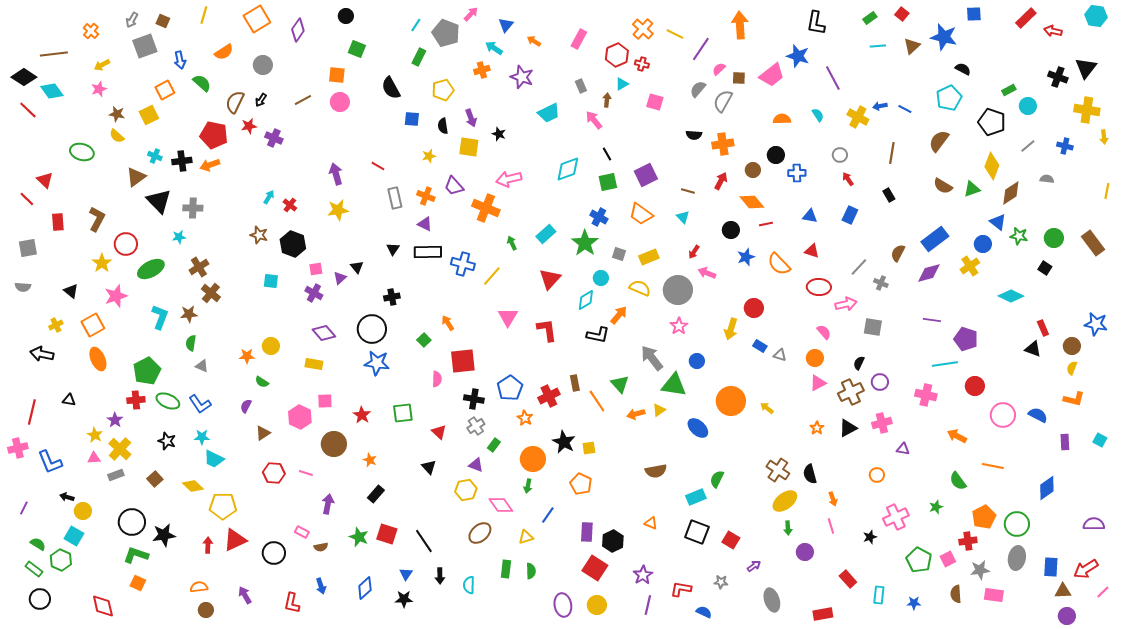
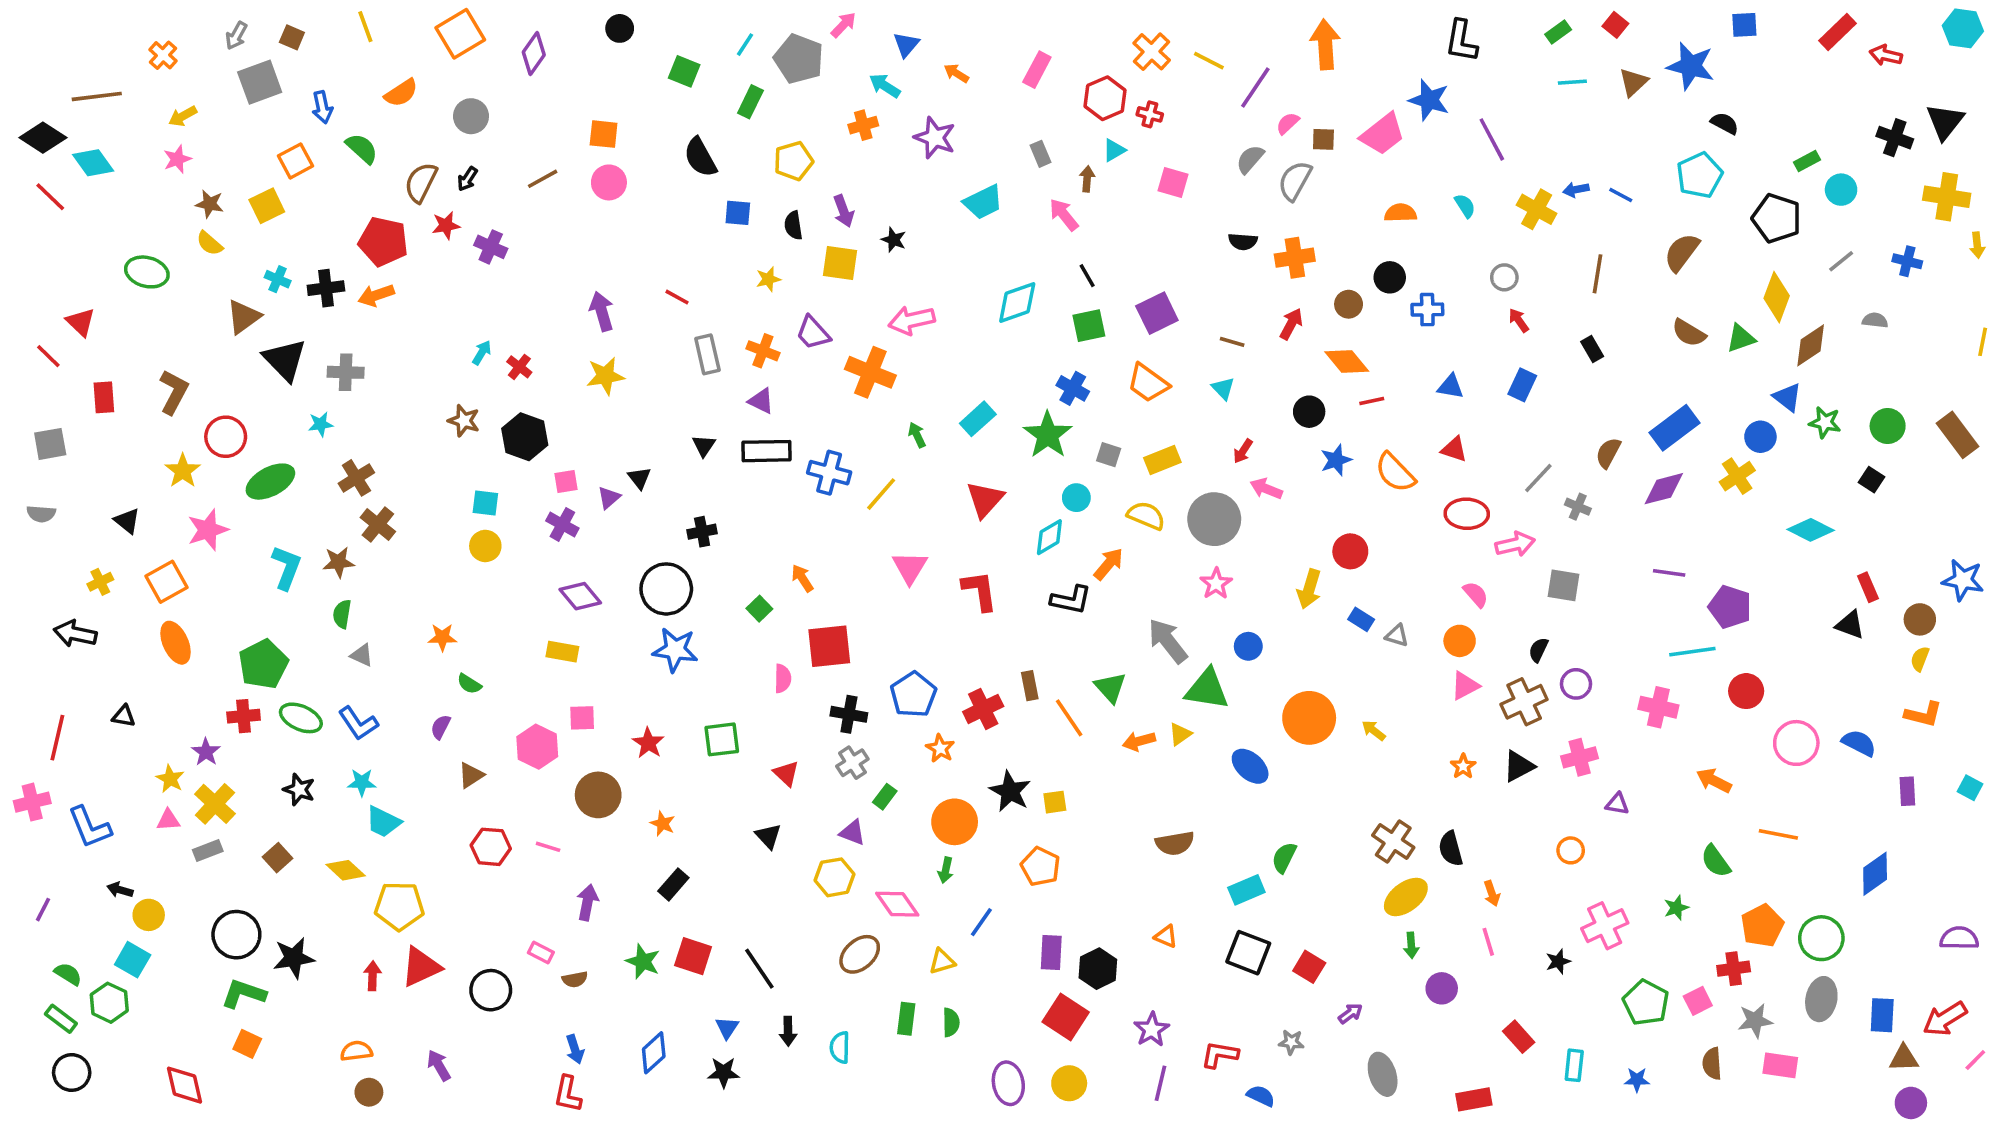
yellow line: (204, 15) -> (365, 27), turned -36
green square: (357, 49) -> (684, 71), moved
yellow circle: (271, 346) -> (485, 546), moved
red L-shape: (292, 603) -> (568, 1094), moved

